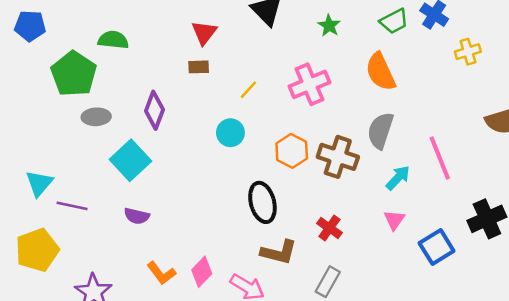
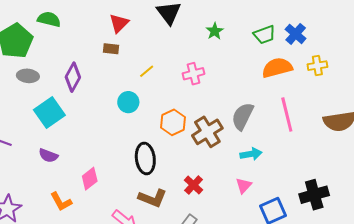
orange semicircle: (380, 72) -> (277, 68), moved, turned 92
pink cross: (309, 84) -> (193, 74), size x0.7
brown cross: (338, 157) -> (207, 132), turned 32
pink line: (440, 158) -> (287, 114), moved
cyan arrow: (398, 178) -> (251, 154), turned 30
pink diamond: (202, 272) -> (90, 179), moved

